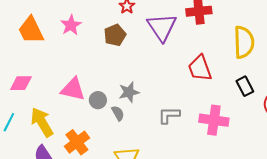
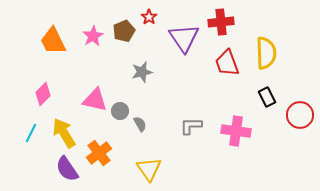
brown pentagon: (115, 35) -> (124, 31), moved
red trapezoid: (200, 68) -> (227, 63), moved
pink diamond: (21, 83) -> (43, 94), turned -45
gray star: (129, 92) -> (142, 72), moved

